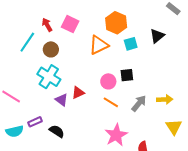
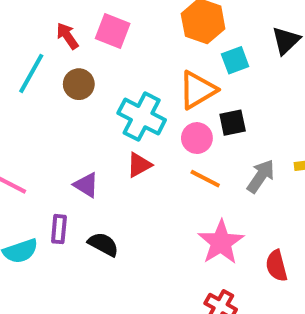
orange triangle: (99, 45) -> (198, 90), moved
cyan cross: (49, 77) -> (142, 117), moved
purple triangle: (61, 100) -> (86, 185), moved
purple rectangle: (35, 122) -> (59, 229), turned -56

